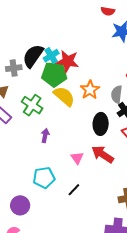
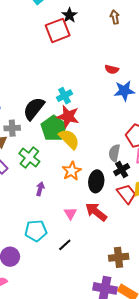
cyan cross: (51, 56) -> (65, 96), moved
gray cross: (14, 68) -> (12, 128), moved
green pentagon: (54, 74) -> (54, 128), turned 30
orange star: (90, 90) -> (72, 171), moved
yellow semicircle: (64, 96) -> (69, 139), moved

